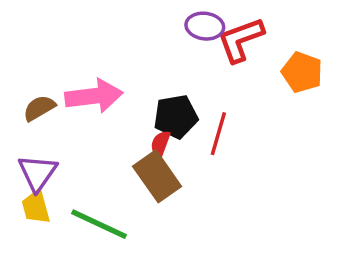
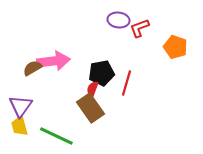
red L-shape: (241, 40) -> (139, 28), size x0.7
brown semicircle: (39, 108) -> (32, 68), moved

